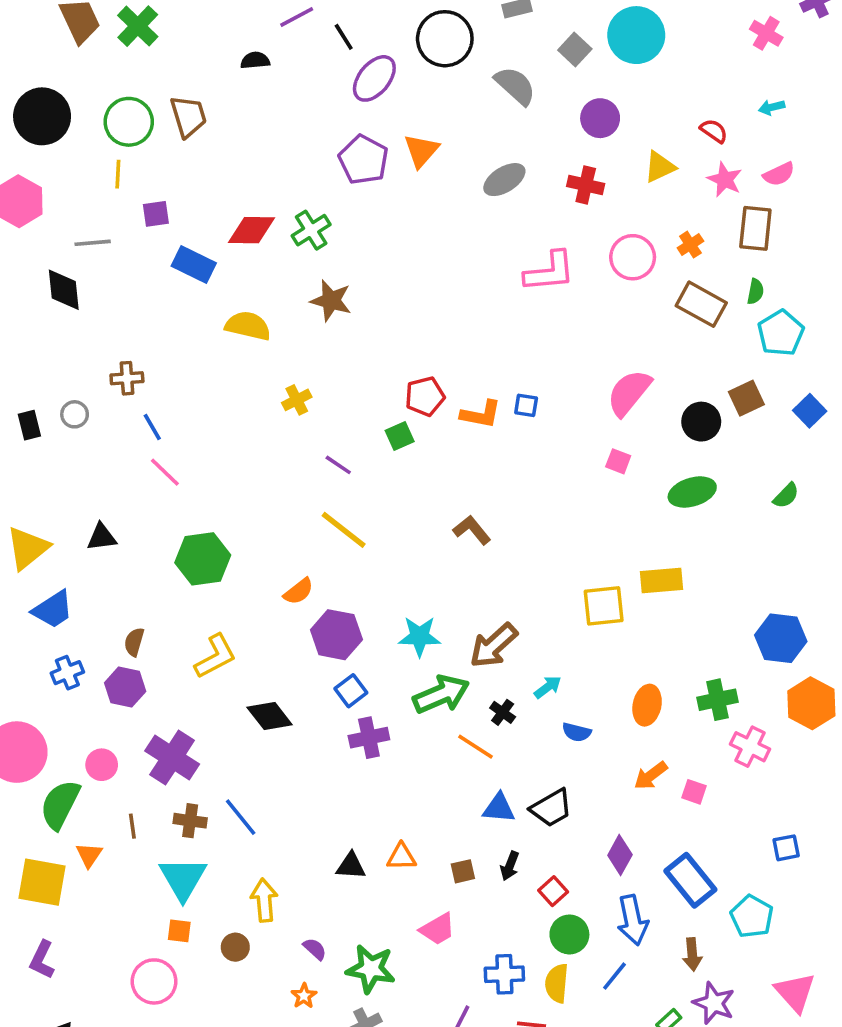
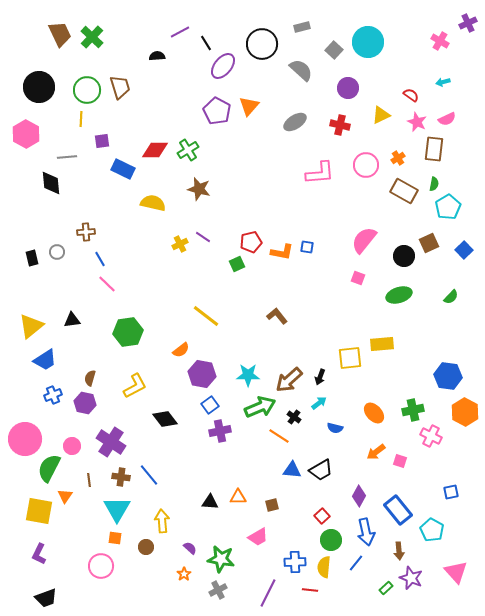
purple line: (338, 465) -> (203, 237), moved
orange ellipse: (647, 705) -> (374, 413), turned -55
black arrow: (510, 866) -> (320, 377), moved

